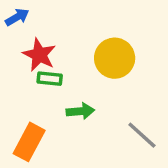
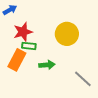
red star: (39, 55) -> (23, 32), turned 30
orange rectangle: (29, 142) -> (17, 60), moved

